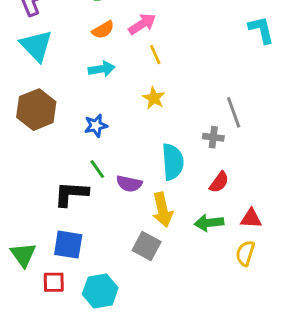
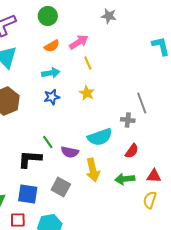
blue star: (96, 126) -> (52, 97), moved
cyan semicircle: (173, 162) -> (100, 137), turned 75
gray square: (147, 246) -> (61, 187), moved

